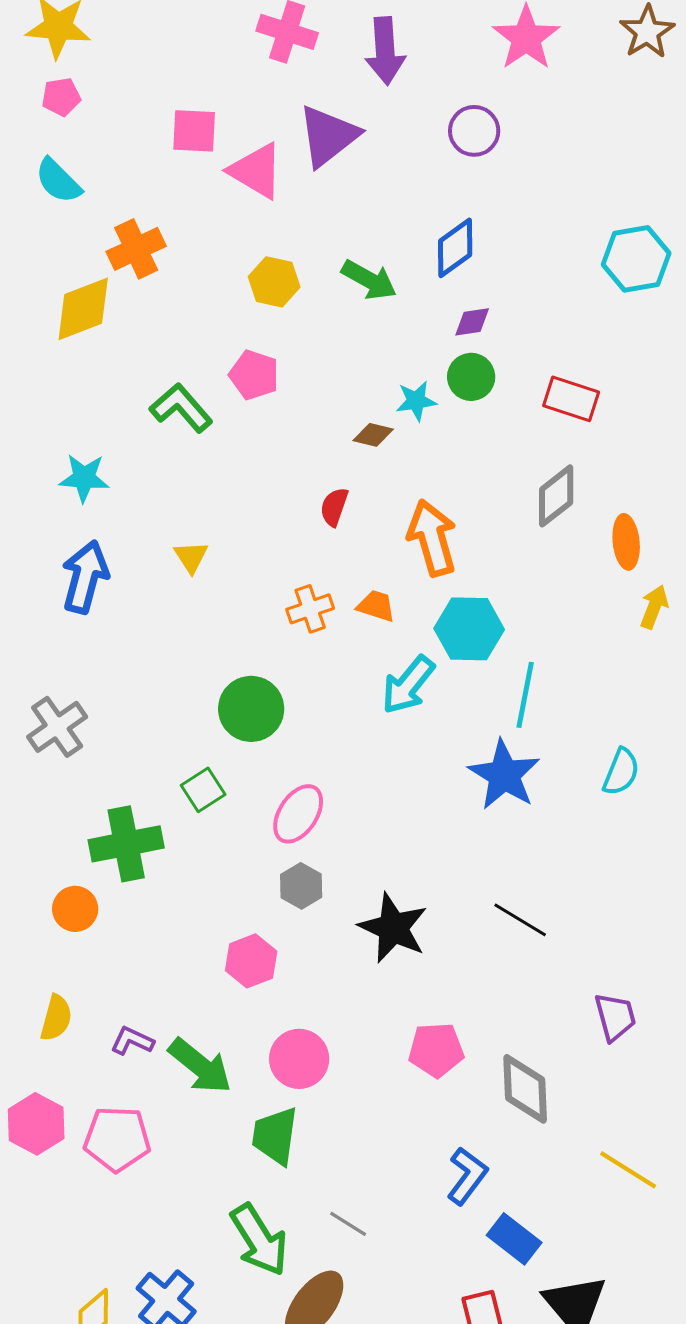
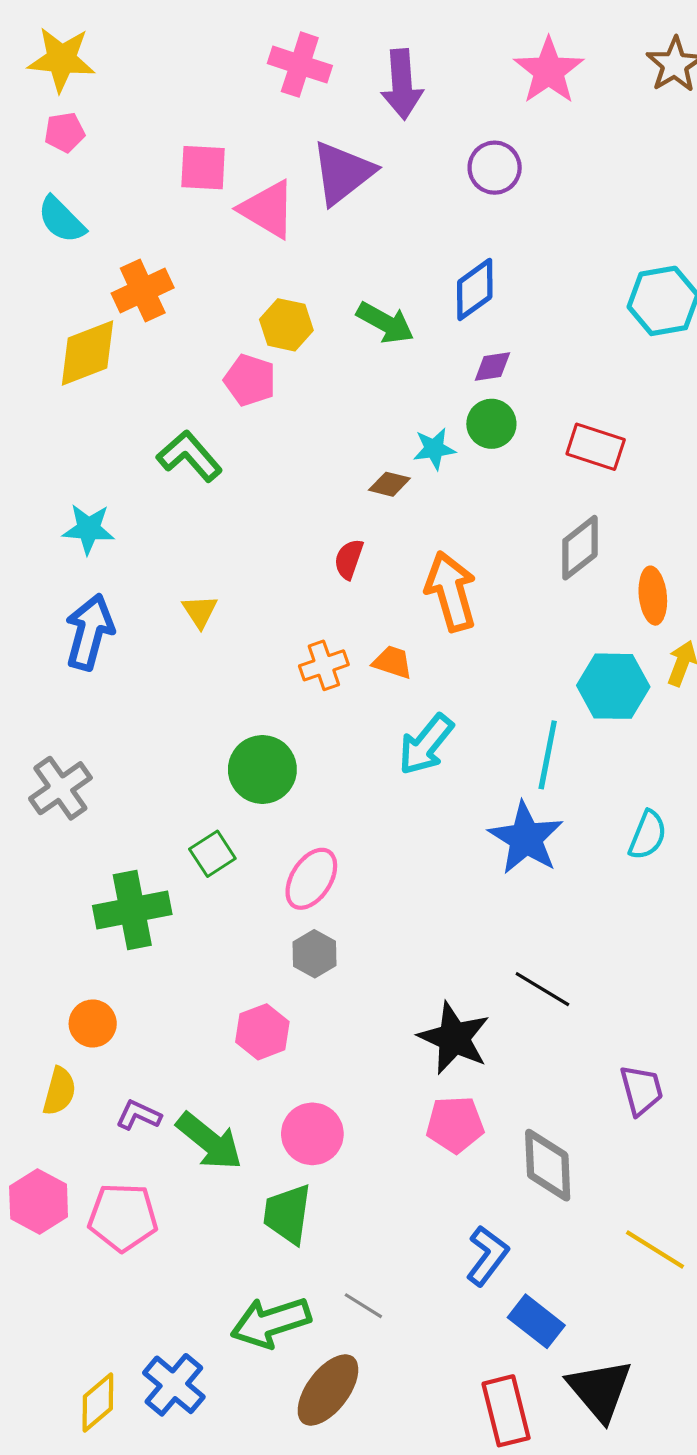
pink pentagon: (254, 375) -> (250, 380), moved
cyan hexagon: (469, 629) -> (613, 686), moved
orange circle: (75, 909) -> (93, 1024), moved
black star: (393, 928) -> (454, 1038), moved
green arrow: (259, 1240) -> (271, 1322), turned 104

